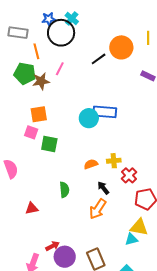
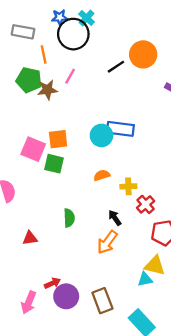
orange square: (39, 114) -> (58, 139), moved
pink square: (31, 132) -> (33, 149), size x1.5
orange semicircle: (91, 164) -> (102, 175), moved

